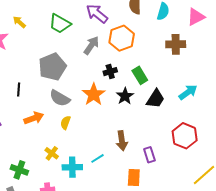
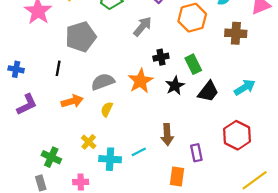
orange hexagon: (122, 38) -> (192, 18), moved
gray pentagon: (52, 67) -> (81, 37), moved
gray semicircle: (60, 98) -> (103, 82), turned 125

